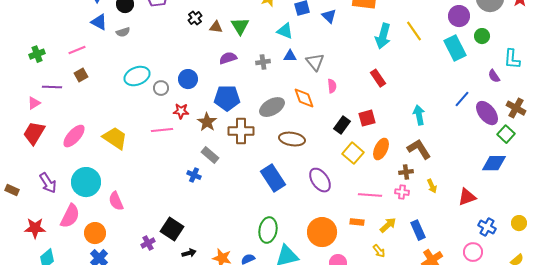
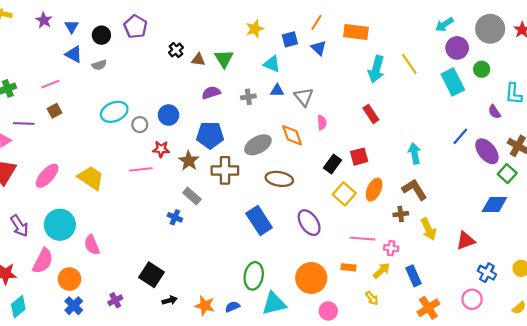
yellow arrow: (432, 186) -> (428, 229), size x1.5
pink cross: (402, 192) -> (391, 248), moved
purple cross: (148, 243) -> (115, 300), moved

